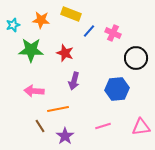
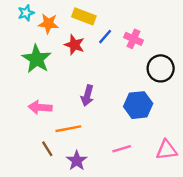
cyan star: (13, 25) -> (26, 13), moved
green star: (31, 50) -> (37, 59), turned 30
red star: (65, 53) -> (74, 45), moved

